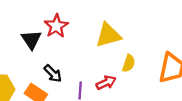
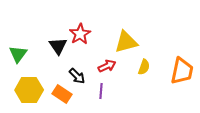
red arrow: (106, 83) -> (107, 66), moved

